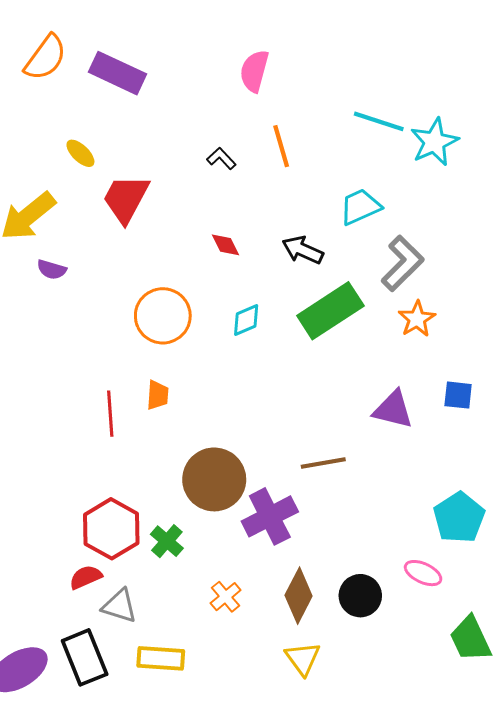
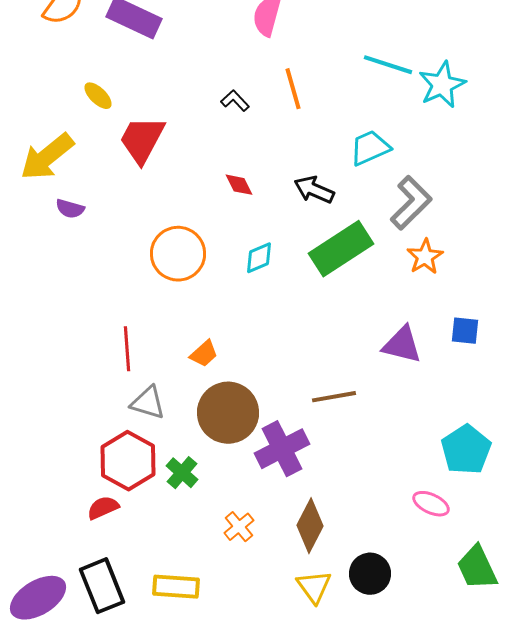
orange trapezoid: (158, 395) -> (204, 354), moved, turned 44
black circle: (360, 596) -> (370, 574), moved
gray triangle: (120, 606) -> (148, 403), moved

